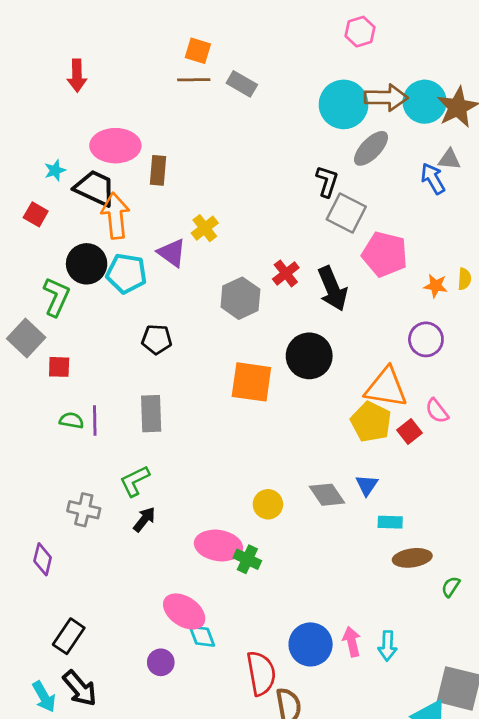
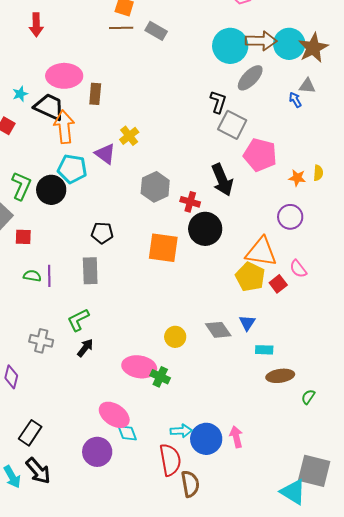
blue arrow: (433, 179) -> (295, 100), size x0.7
black circle: (87, 264) -> (51, 190), moved
red cross: (286, 273) -> (190, 202), moved, turned -36
black pentagon: (157, 339) -> (102, 233), moved
cyan arrow: (387, 646) -> (181, 431), moved, turned -95
purple circle: (161, 662) -> (97, 452), size x1.5

